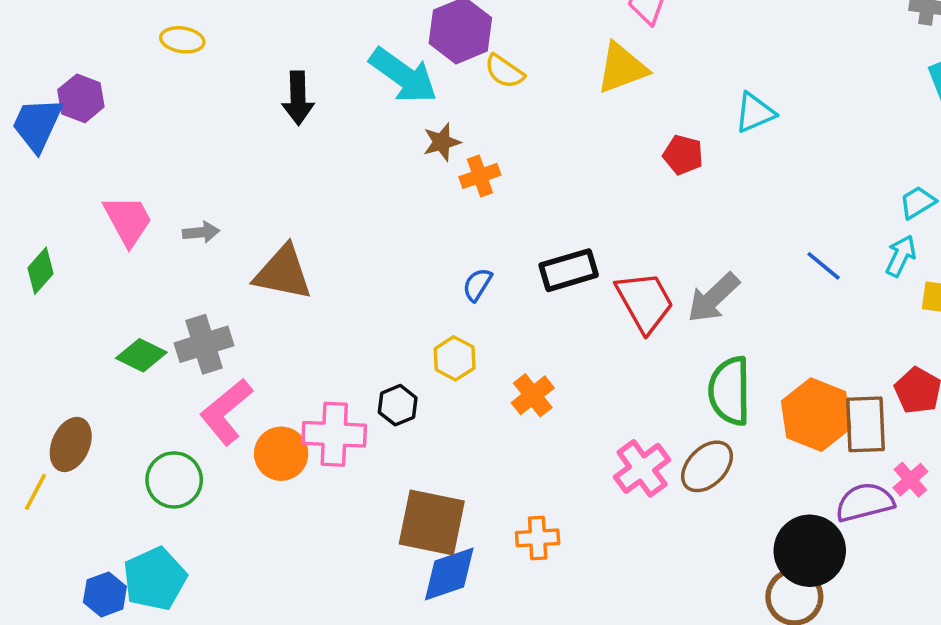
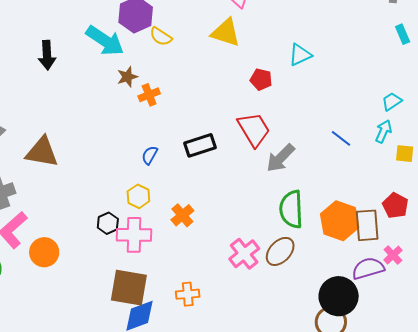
yellow triangle: (622, 68) -> (226, 33), turned 40
red trapezoid: (645, 302) -> (254, 129), moved
pink cross: (334, 434) -> (134, 235), moved

